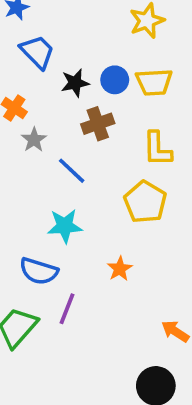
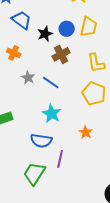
yellow trapezoid: (154, 82) -> (88, 27), turned -65
gray star: (34, 140) -> (28, 78), moved
cyan star: (65, 226) -> (52, 114), turned -30

